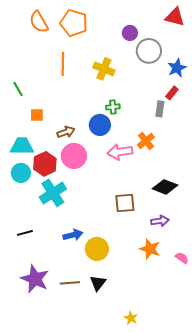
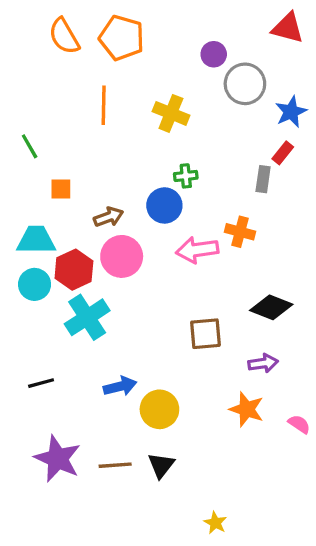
orange cross: (146, 141) -> (240, 232), turned -36

